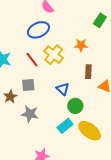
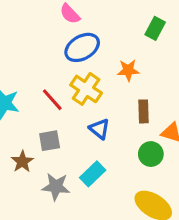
blue ellipse: (38, 30) -> (82, 47), moved
blue triangle: (63, 89) -> (99, 129), moved
green circle: (75, 106) -> (151, 154), moved
cyan rectangle: (65, 126) -> (93, 174), moved

